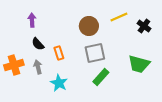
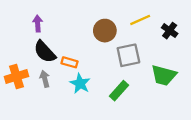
black semicircle: (38, 44) -> (45, 52), size x1.5
orange rectangle: (59, 53) -> (69, 62), turned -56
gray square: (95, 53) -> (128, 55), moved
cyan star: (59, 83) -> (80, 84), moved

